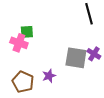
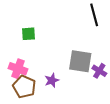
pink cross: (19, 43) -> (18, 69), moved
purple cross: (94, 54) -> (99, 71), moved

